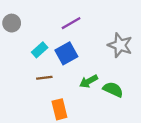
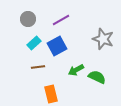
gray circle: (12, 23) -> (28, 19), moved

